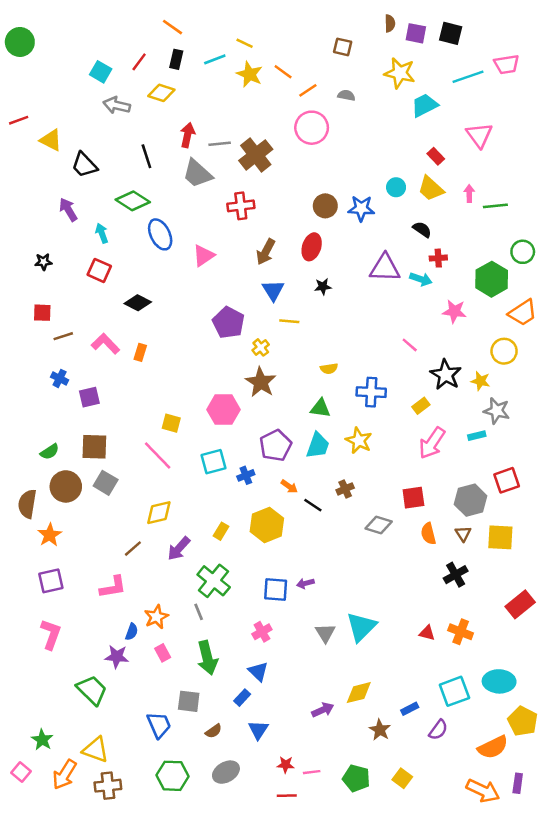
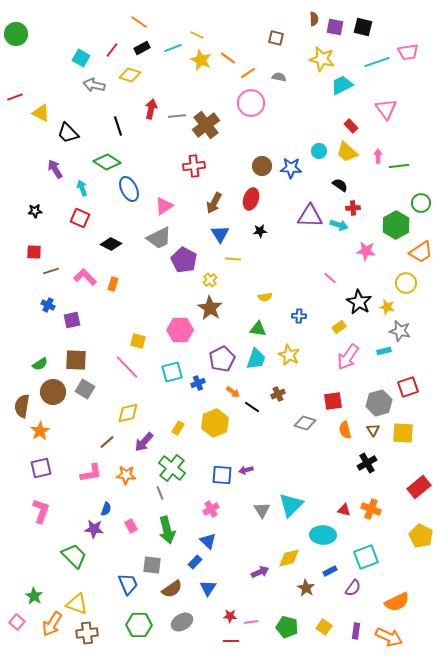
black rectangle: (176, 59) -> (142, 48), turned 49
gray trapezoid: (197, 174) -> (159, 238), moved, turned -68
blue cross: (371, 392) -> (299, 316), size x0.6
orange star: (156, 617) -> (126, 475), moved, turned 30
cyan ellipse: (499, 681) -> (323, 535), moved
yellow pentagon: (523, 721) -> (421, 536), moved
brown semicircle: (214, 731) -> (172, 589), size x1.5
purple rectangle: (518, 783) -> (356, 631), moved

